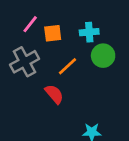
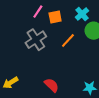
cyan cross: (89, 32) -> (82, 14), turned -32
red semicircle: (54, 94) -> (52, 85), moved

